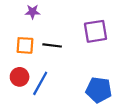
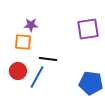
purple star: (33, 12) -> (31, 25), moved
black line: (52, 45) -> (48, 59), moved

